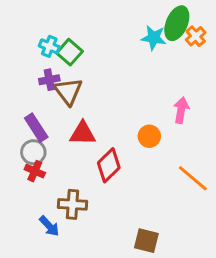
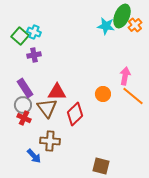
green square: (70, 52) -> (20, 36), moved
brown triangle: (68, 91) -> (47, 108), moved
orange line: (193, 178) -> (133, 96), moved

